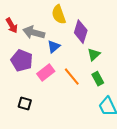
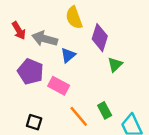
pink rectangle: (46, 73) -> (59, 86), turned 66
orange line: (72, 77) -> (79, 116), moved
green rectangle: (98, 79) -> (105, 110), moved

